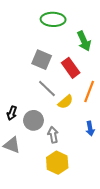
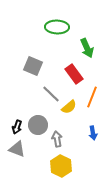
gray square: (42, 60) -> (33, 66), moved
black arrow: (12, 113) -> (17, 127), moved

